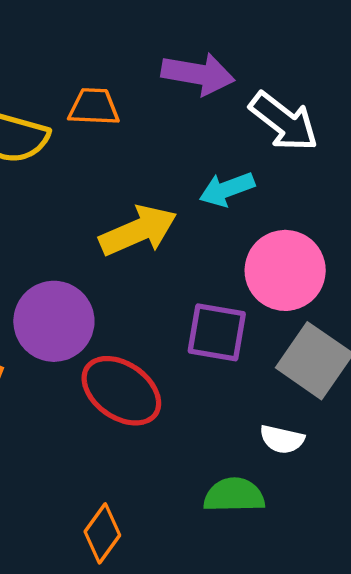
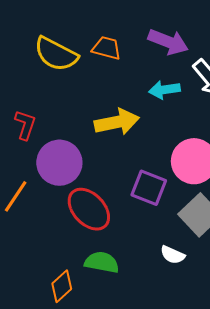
cyan arrow: (227, 189) -> (164, 90), moved
green semicircle: (234, 495) -> (102, 262), moved

